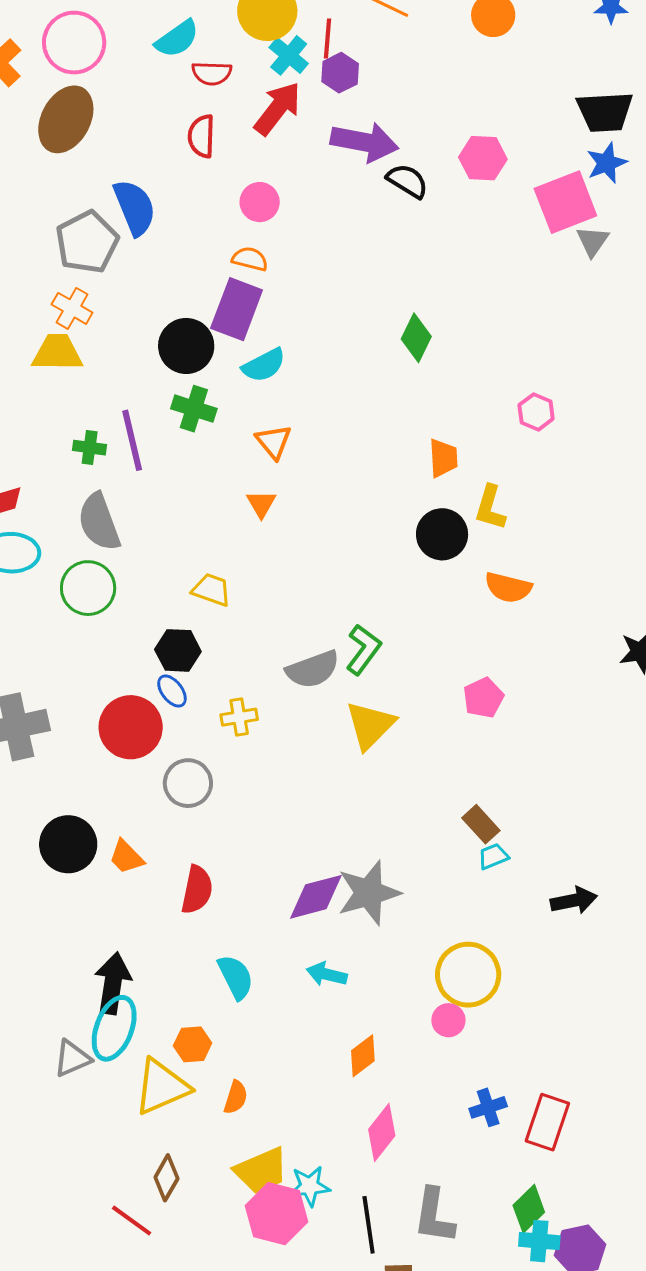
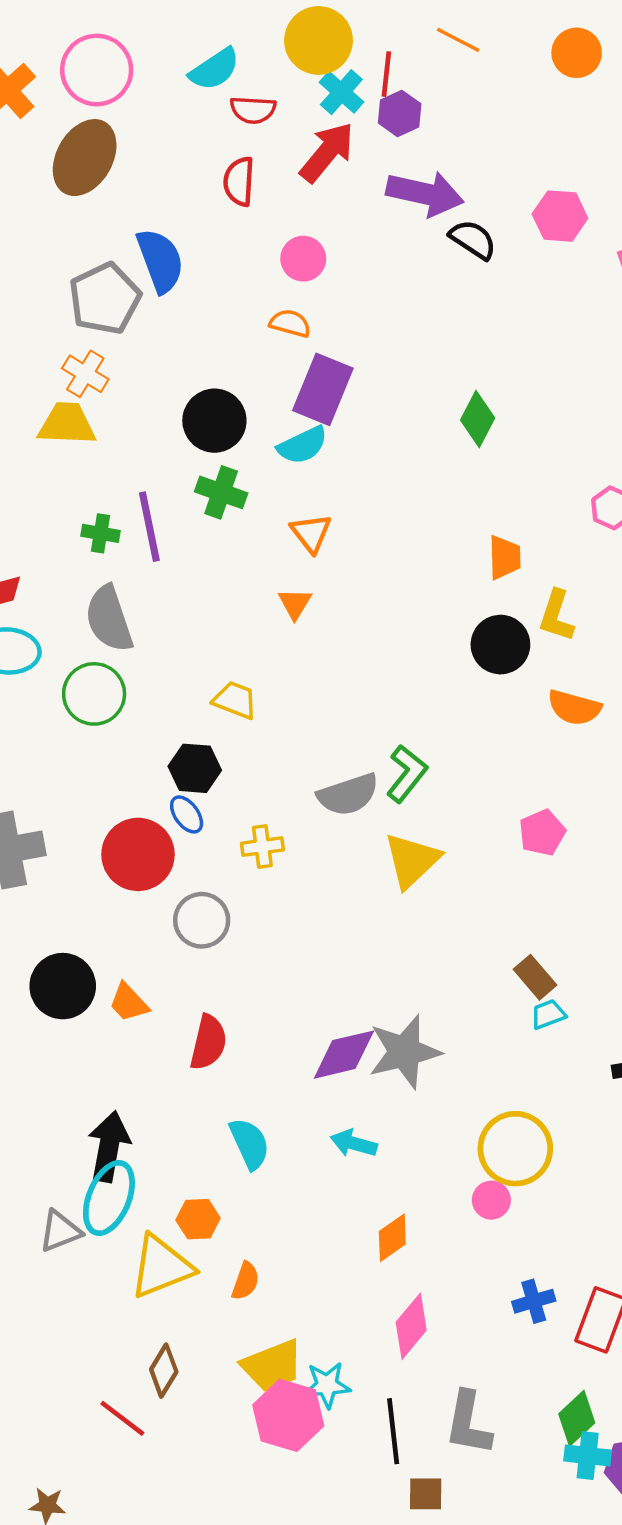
purple rectangle: (237, 309) -> (323, 389), moved

